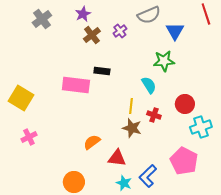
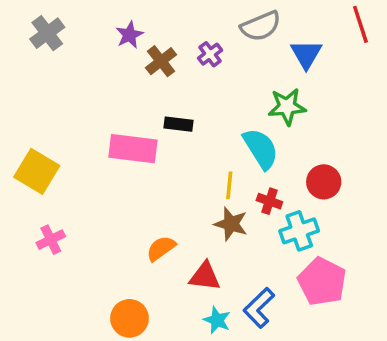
purple star: (83, 14) -> (129, 35), moved
gray cross: (42, 19) -> (47, 33), moved
cyan semicircle: (149, 85) -> (261, 149), size x1.4
cyan cross: (201, 127) -> (299, 231), moved

